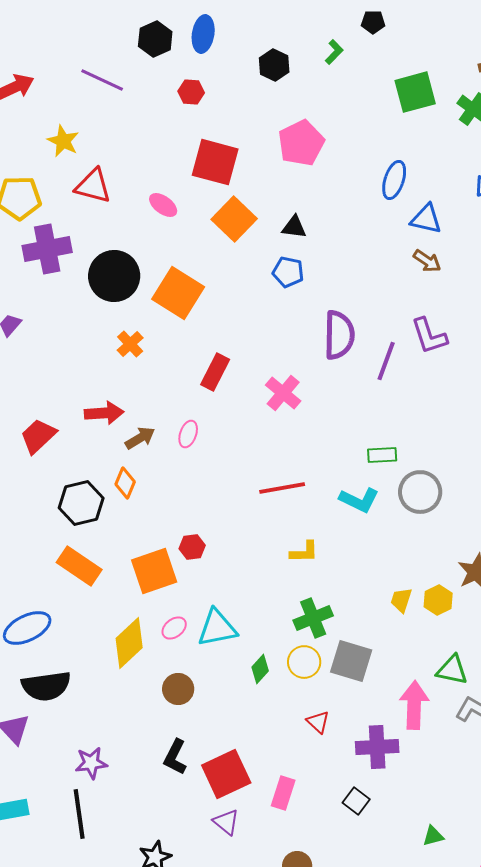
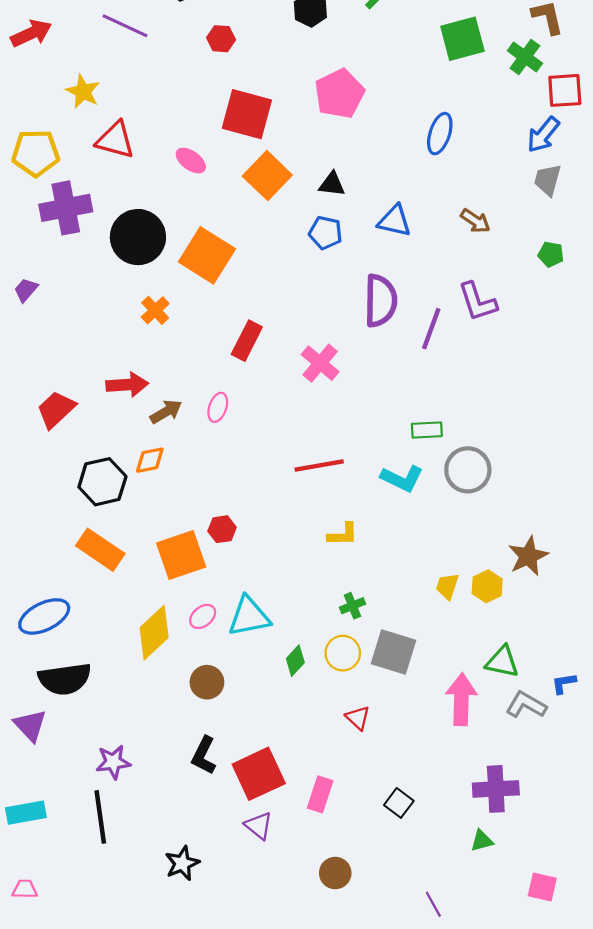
blue triangle: (426, 219) -> (395, 221), moved
orange diamond: (125, 483) -> (150, 460), turned 56
green cross: (313, 618) -> (352, 606), size x0.6
purple cross: (377, 747) -> (496, 789), moved

